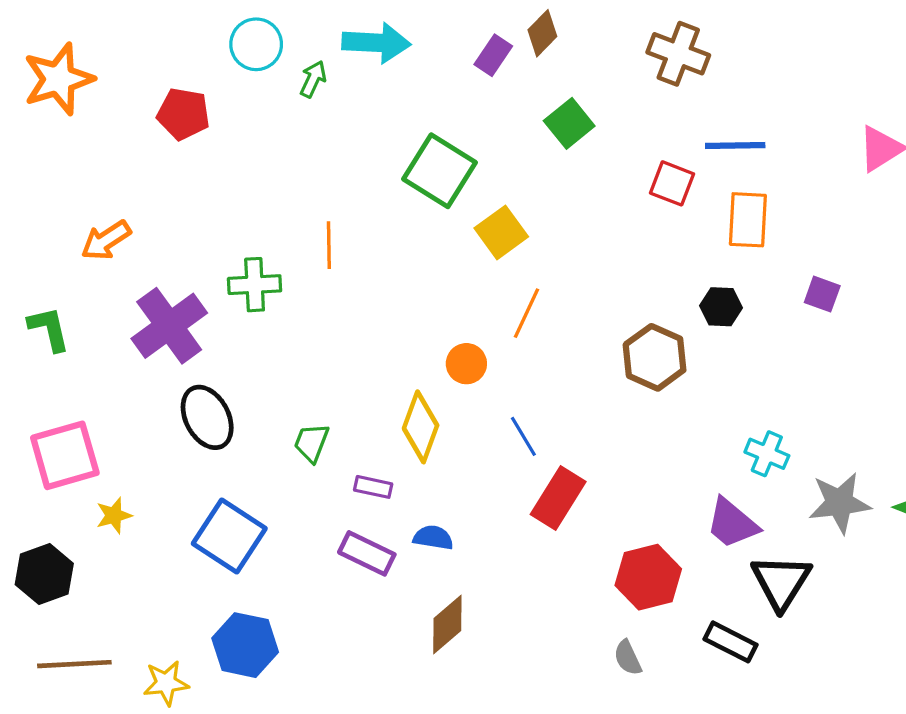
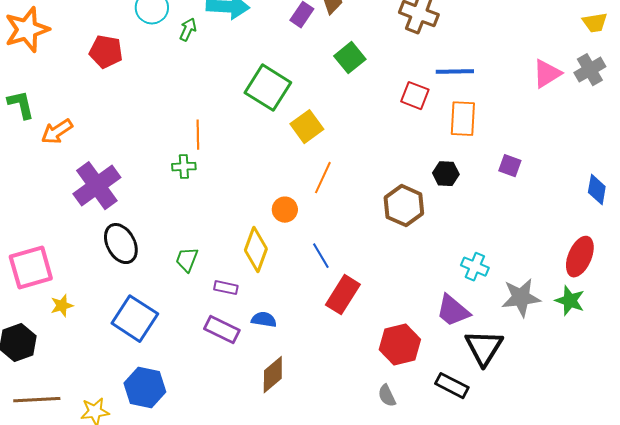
green cross: (255, 285) -> (184, 167), moved, size x0.7
green L-shape: (49, 329) -> (21, 105), moved

